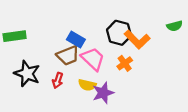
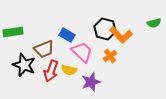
brown trapezoid: (68, 55) -> (44, 49), moved
red arrow: (58, 80) -> (51, 71), size x1.5
yellow semicircle: (87, 85) -> (69, 70), moved

